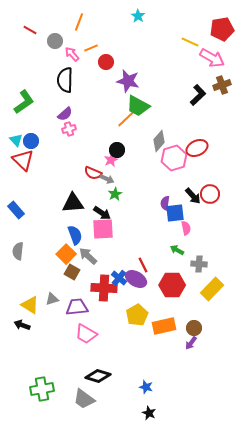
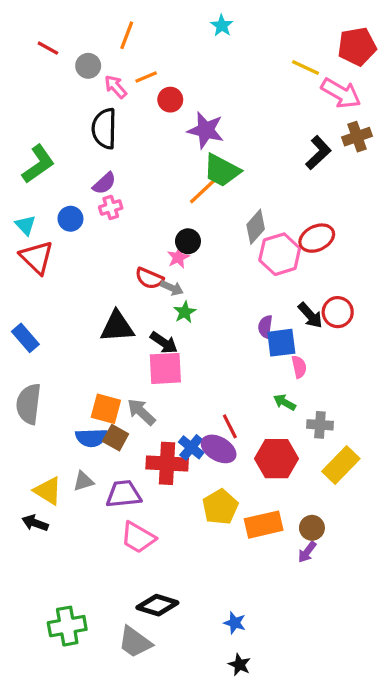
blue circle: (31, 141) -> (70, 219), moved
blue semicircle: (75, 235) -> (91, 438), moved, turned 108
gray semicircle: (18, 251) -> (29, 404), size x1.4
orange square: (66, 254) -> (106, 409), turned -30

